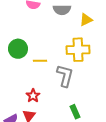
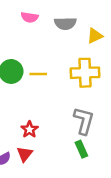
yellow line: (40, 61) -> (38, 74), moved
gray L-shape: (65, 76) -> (84, 121), moved

